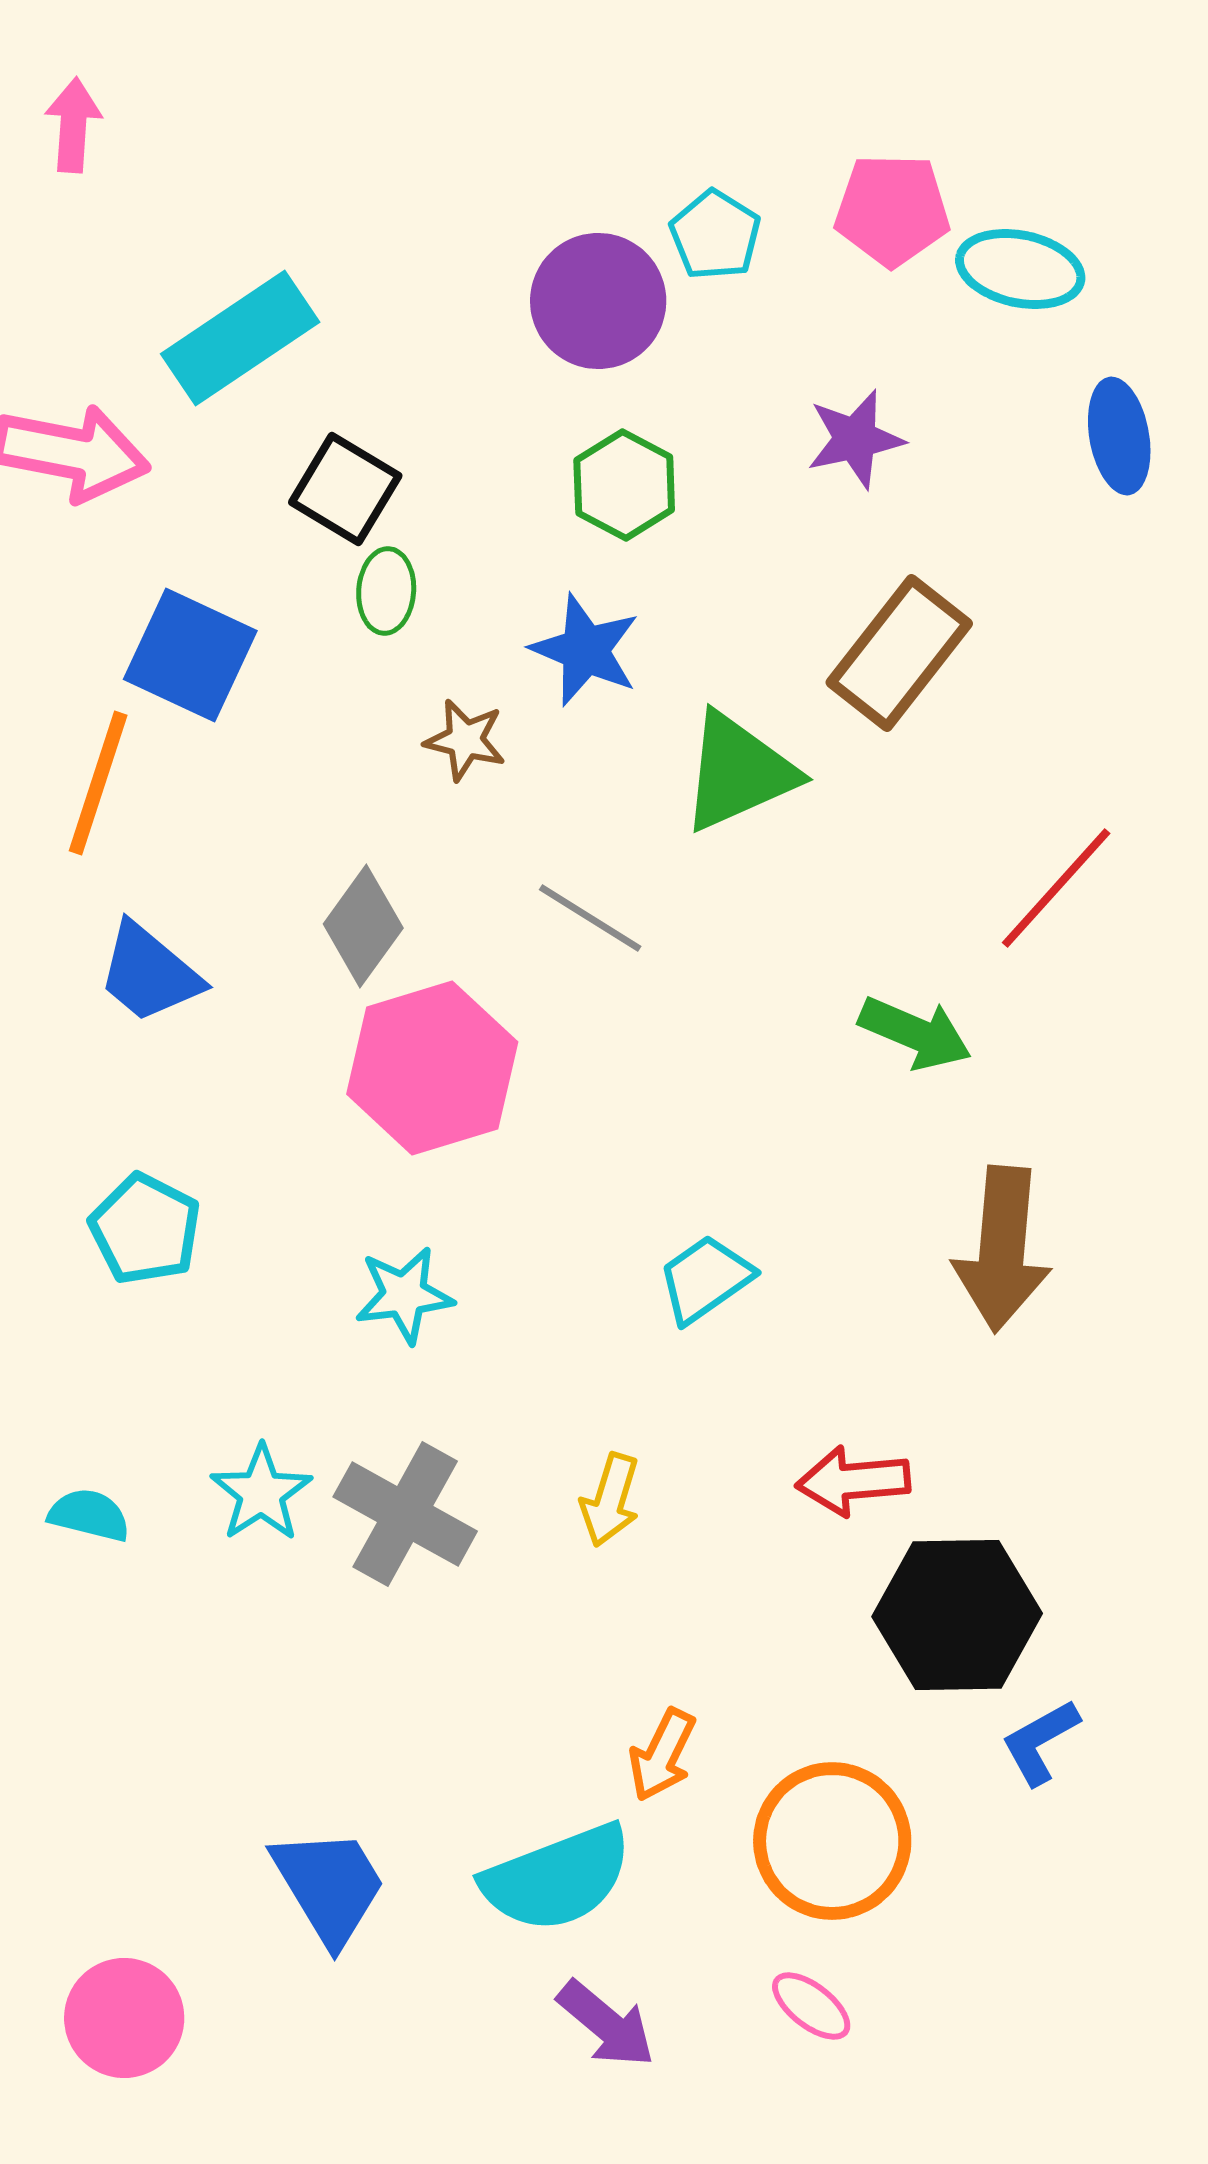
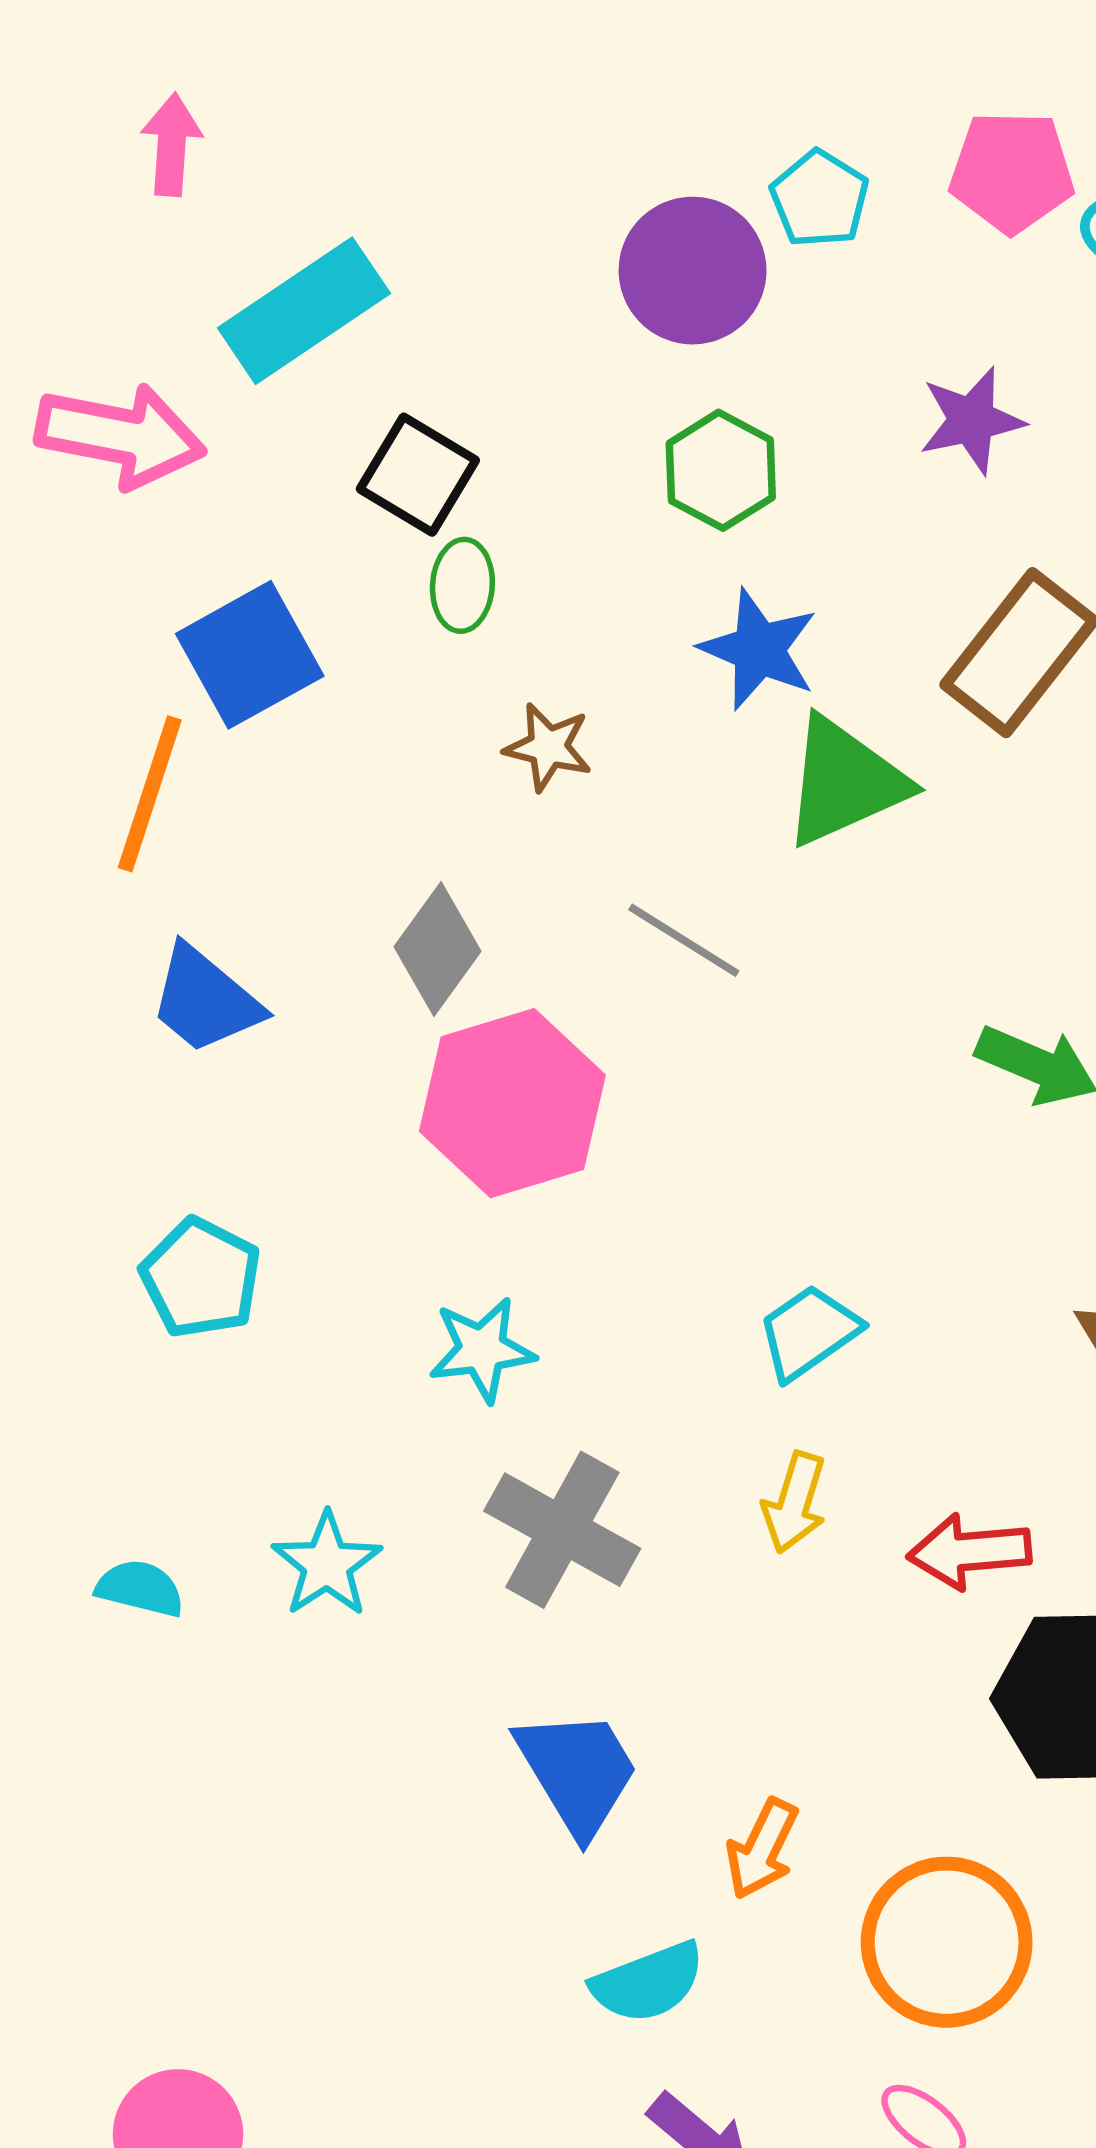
pink arrow: (73, 125) -> (172, 145), moved
blue star: (585, 650) -> (759, 649), moved
blue square: (190, 655) -> (250, 655), turned 36
yellow arrow: (610, 1500) -> (795, 1503), moved
gray cross: (405, 1514) -> (562, 1530), moved
cyan semicircle: (557, 1878) -> (648, 1982), size x0.7
blue trapezoid: (329, 1886) -> (577, 1772), moved

